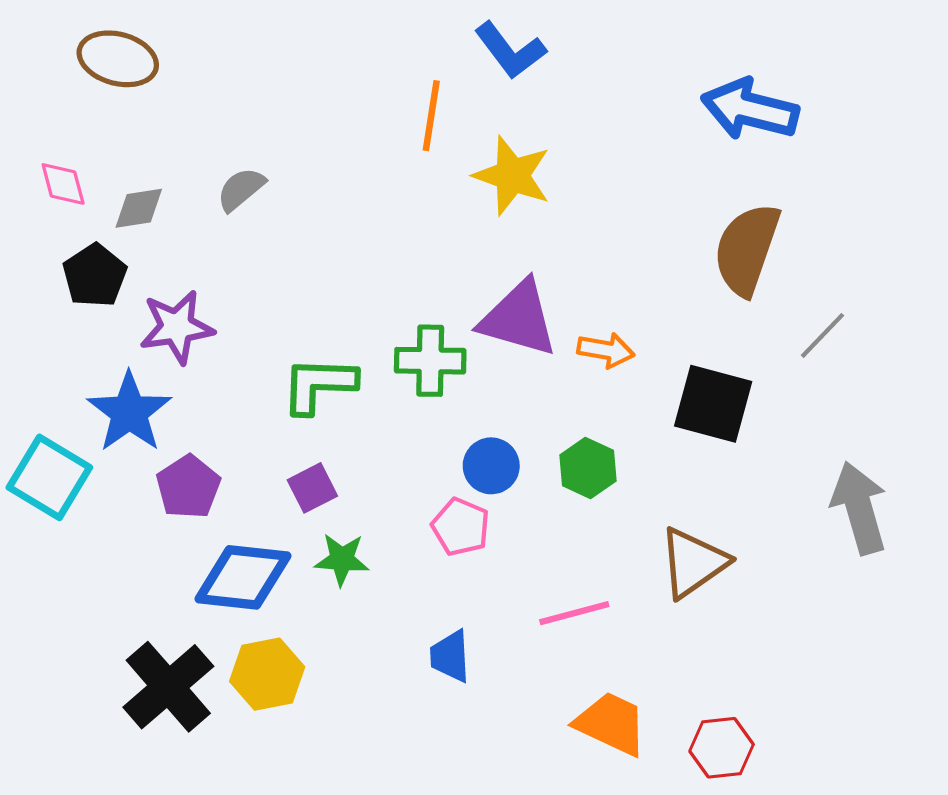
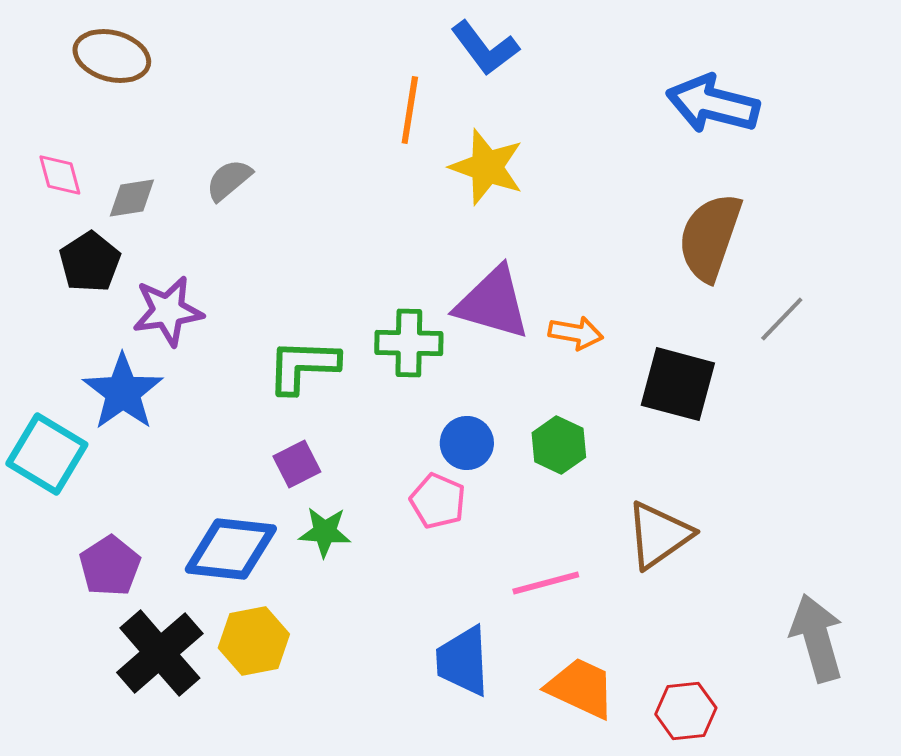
purple pentagon: (188, 487) -> (110, 566), moved
gray arrow: (859, 508) -> (817, 638), moved
blue trapezoid: (450, 656) -> (463, 661), moved, size x1.4

